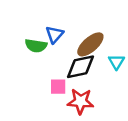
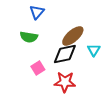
blue triangle: (54, 34) -> (37, 12), moved
pink square: (58, 87) -> (38, 68), moved, turned -32

